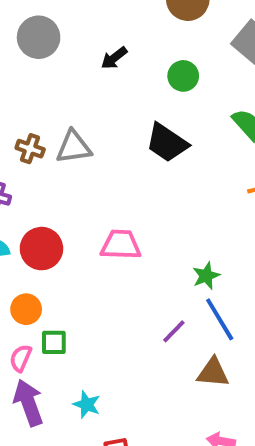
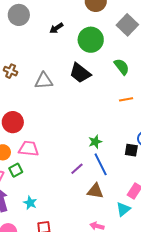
green circle: (183, 76) -> (91, 40), size x1.6
gray triangle: (74, 147) -> (44, 81), moved
pink trapezoid: (121, 245) -> (29, 149), moved
green square: (54, 342) -> (16, 170), turned -32

